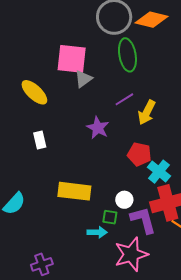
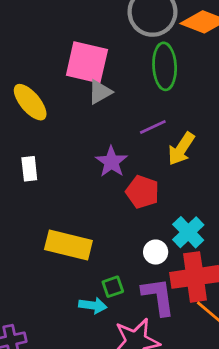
red pentagon: (139, 154) -> (142, 192), moved
white circle: (124, 200) -> (156, 252), moved
green square: (110, 217) -> (113, 287), turned -35

